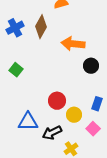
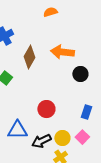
brown diamond: (41, 27) -> (29, 57), moved
yellow circle: (74, 115) -> (62, 138), moved

